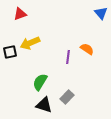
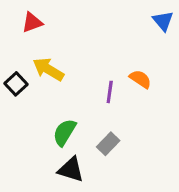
yellow arrow: (30, 43) -> (48, 69), turned 54
black square: (10, 52) -> (16, 84), turned -32
gray rectangle: (67, 97) -> (108, 144), moved

